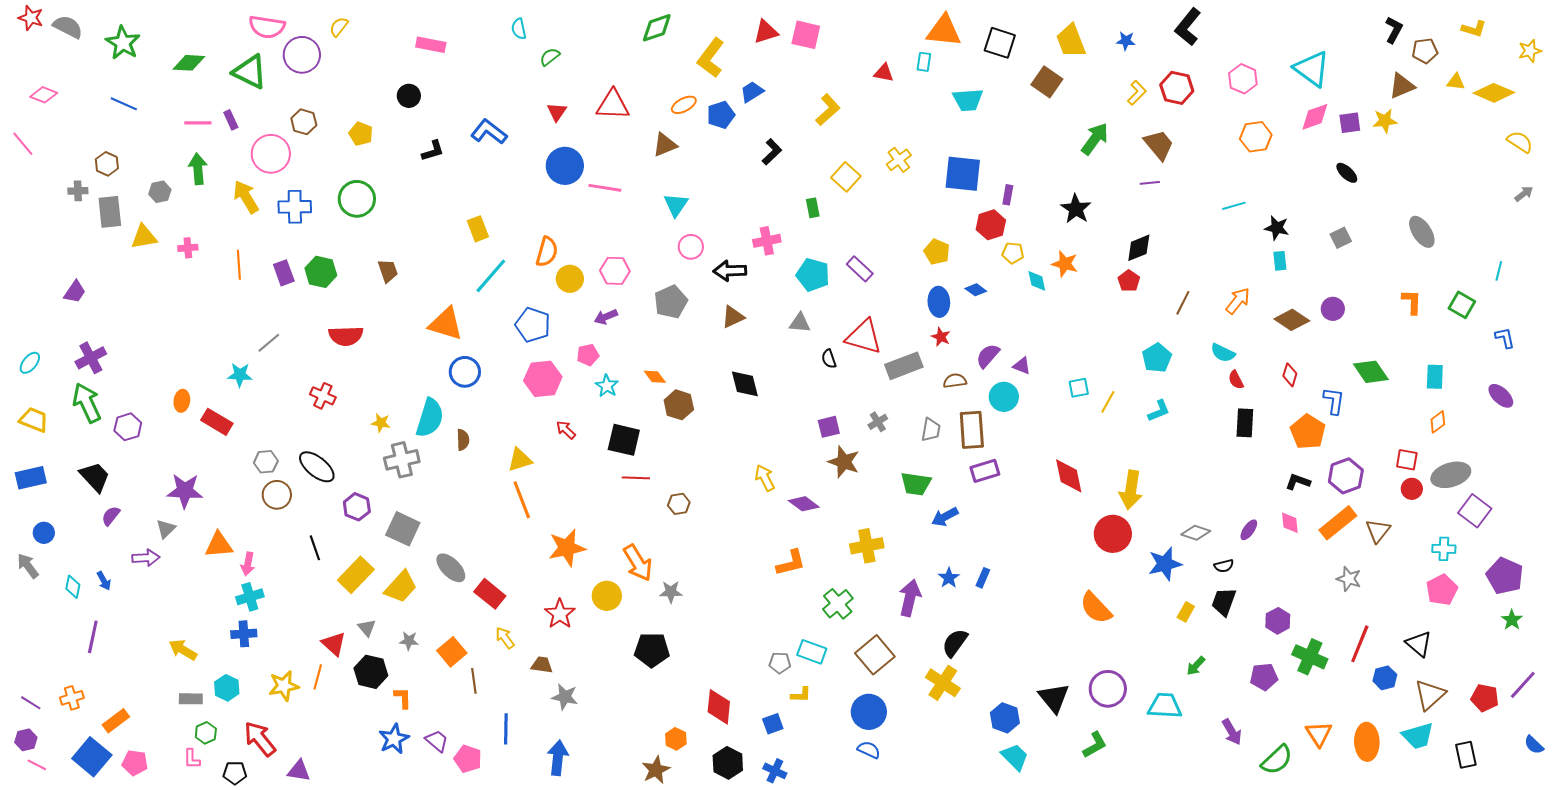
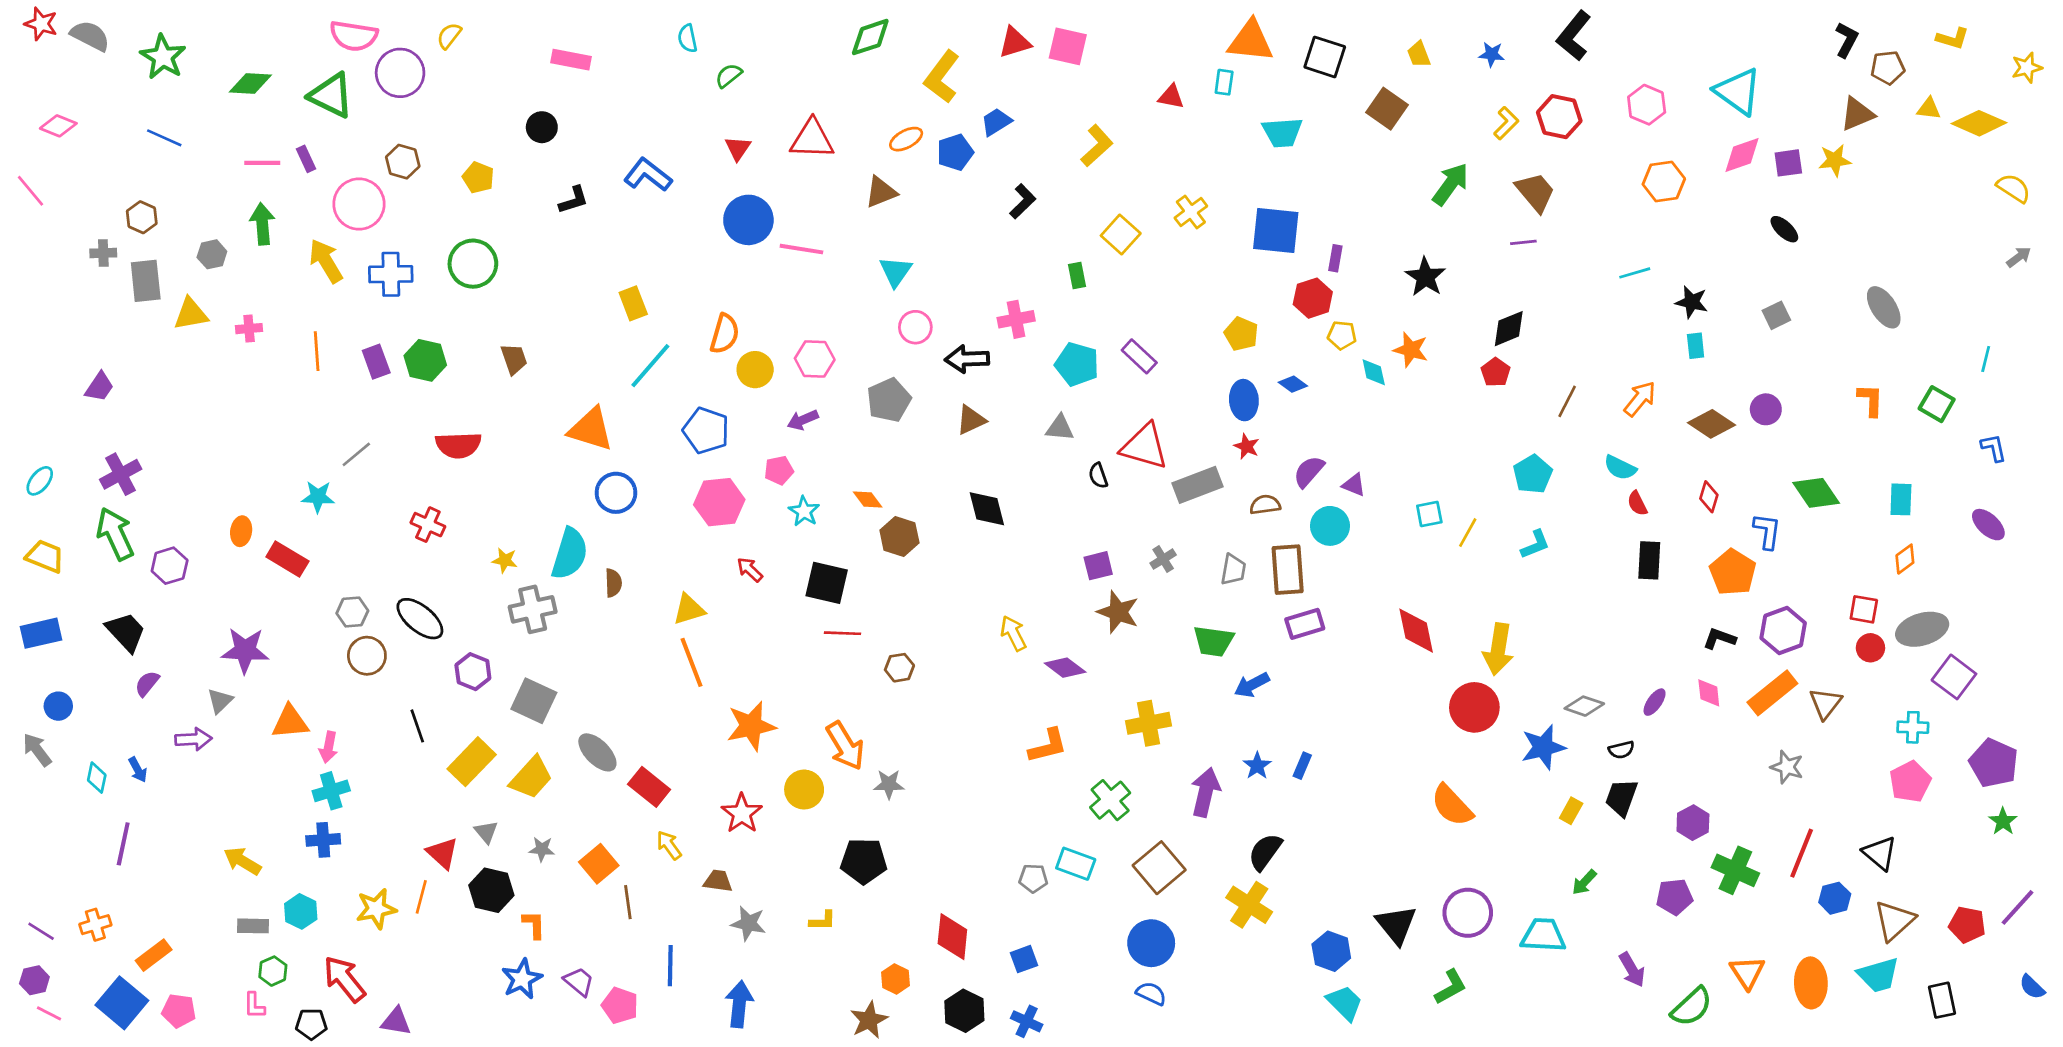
yellow trapezoid: (1071, 41) -> (1419, 54), size x0.6
yellow L-shape: (801, 695) -> (823, 921), moved

